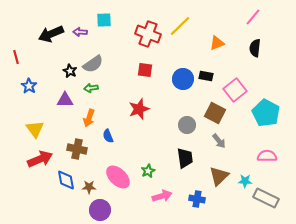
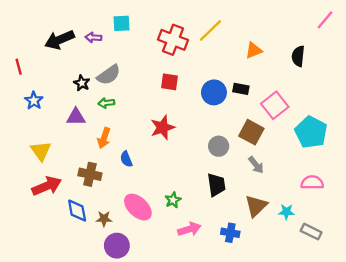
pink line: (253, 17) -> (325, 20), moved
gray rectangle: (266, 198) -> (311, 232), size x0.7

